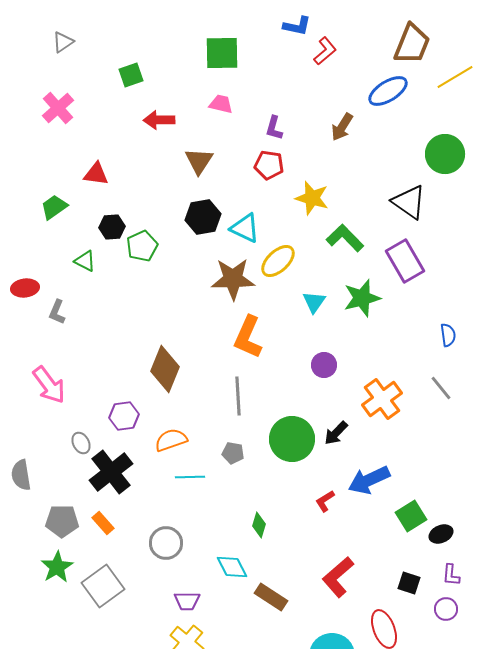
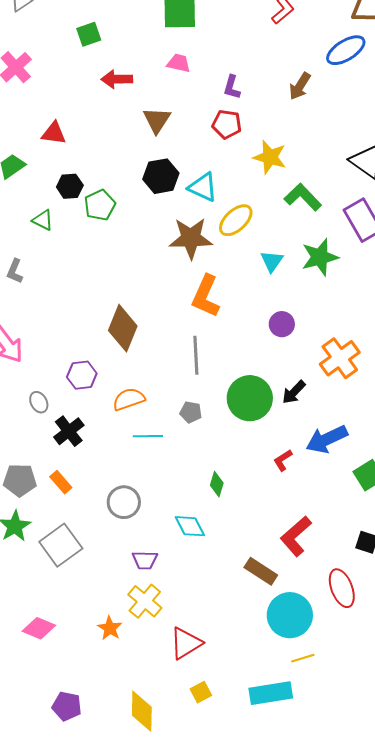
black cross: (111, 472) -> (69, 431), size x0.7
brown rectangle: (271, 597) -> (261, 571), moved

